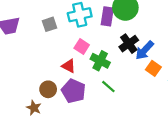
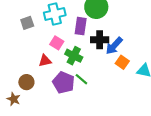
purple rectangle: (107, 16) -> (81, 26), moved
black cross: (129, 44) -> (100, 40), turned 36
red triangle: (69, 66) -> (45, 61), turned -40
purple pentagon: (73, 91) -> (64, 82), moved

